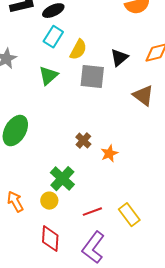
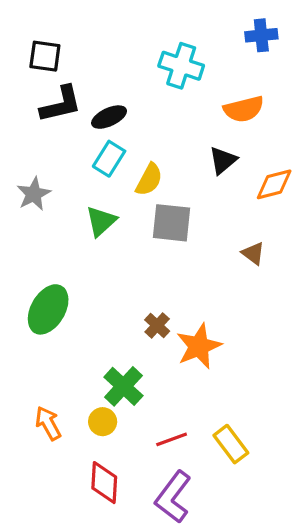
black triangle: (119, 58) -> (223, 160), moved
brown triangle: (143, 96) -> (253, 253), size x0.7
orange star: (109, 154) -> (199, 346), size x1.6

